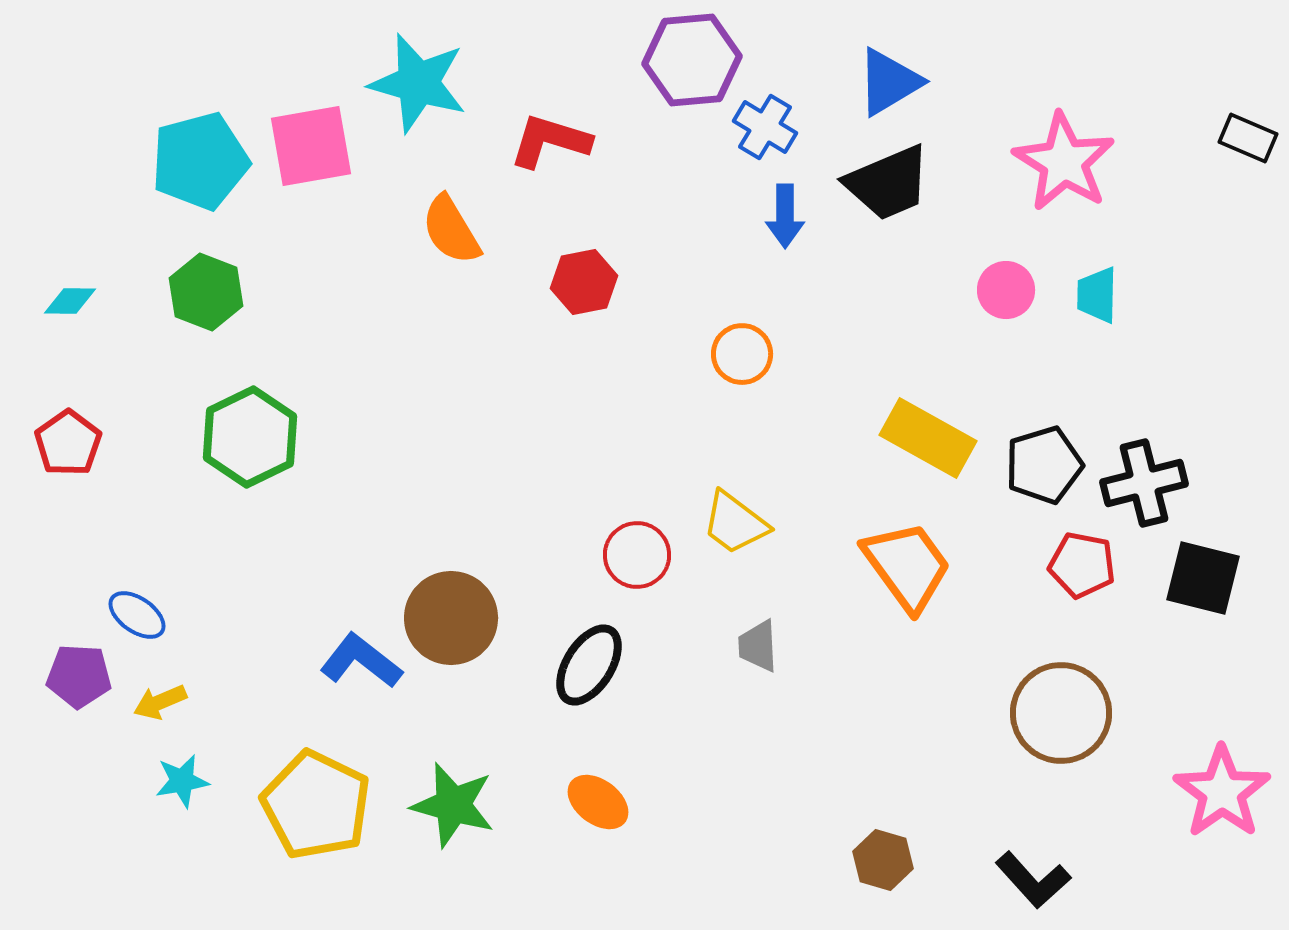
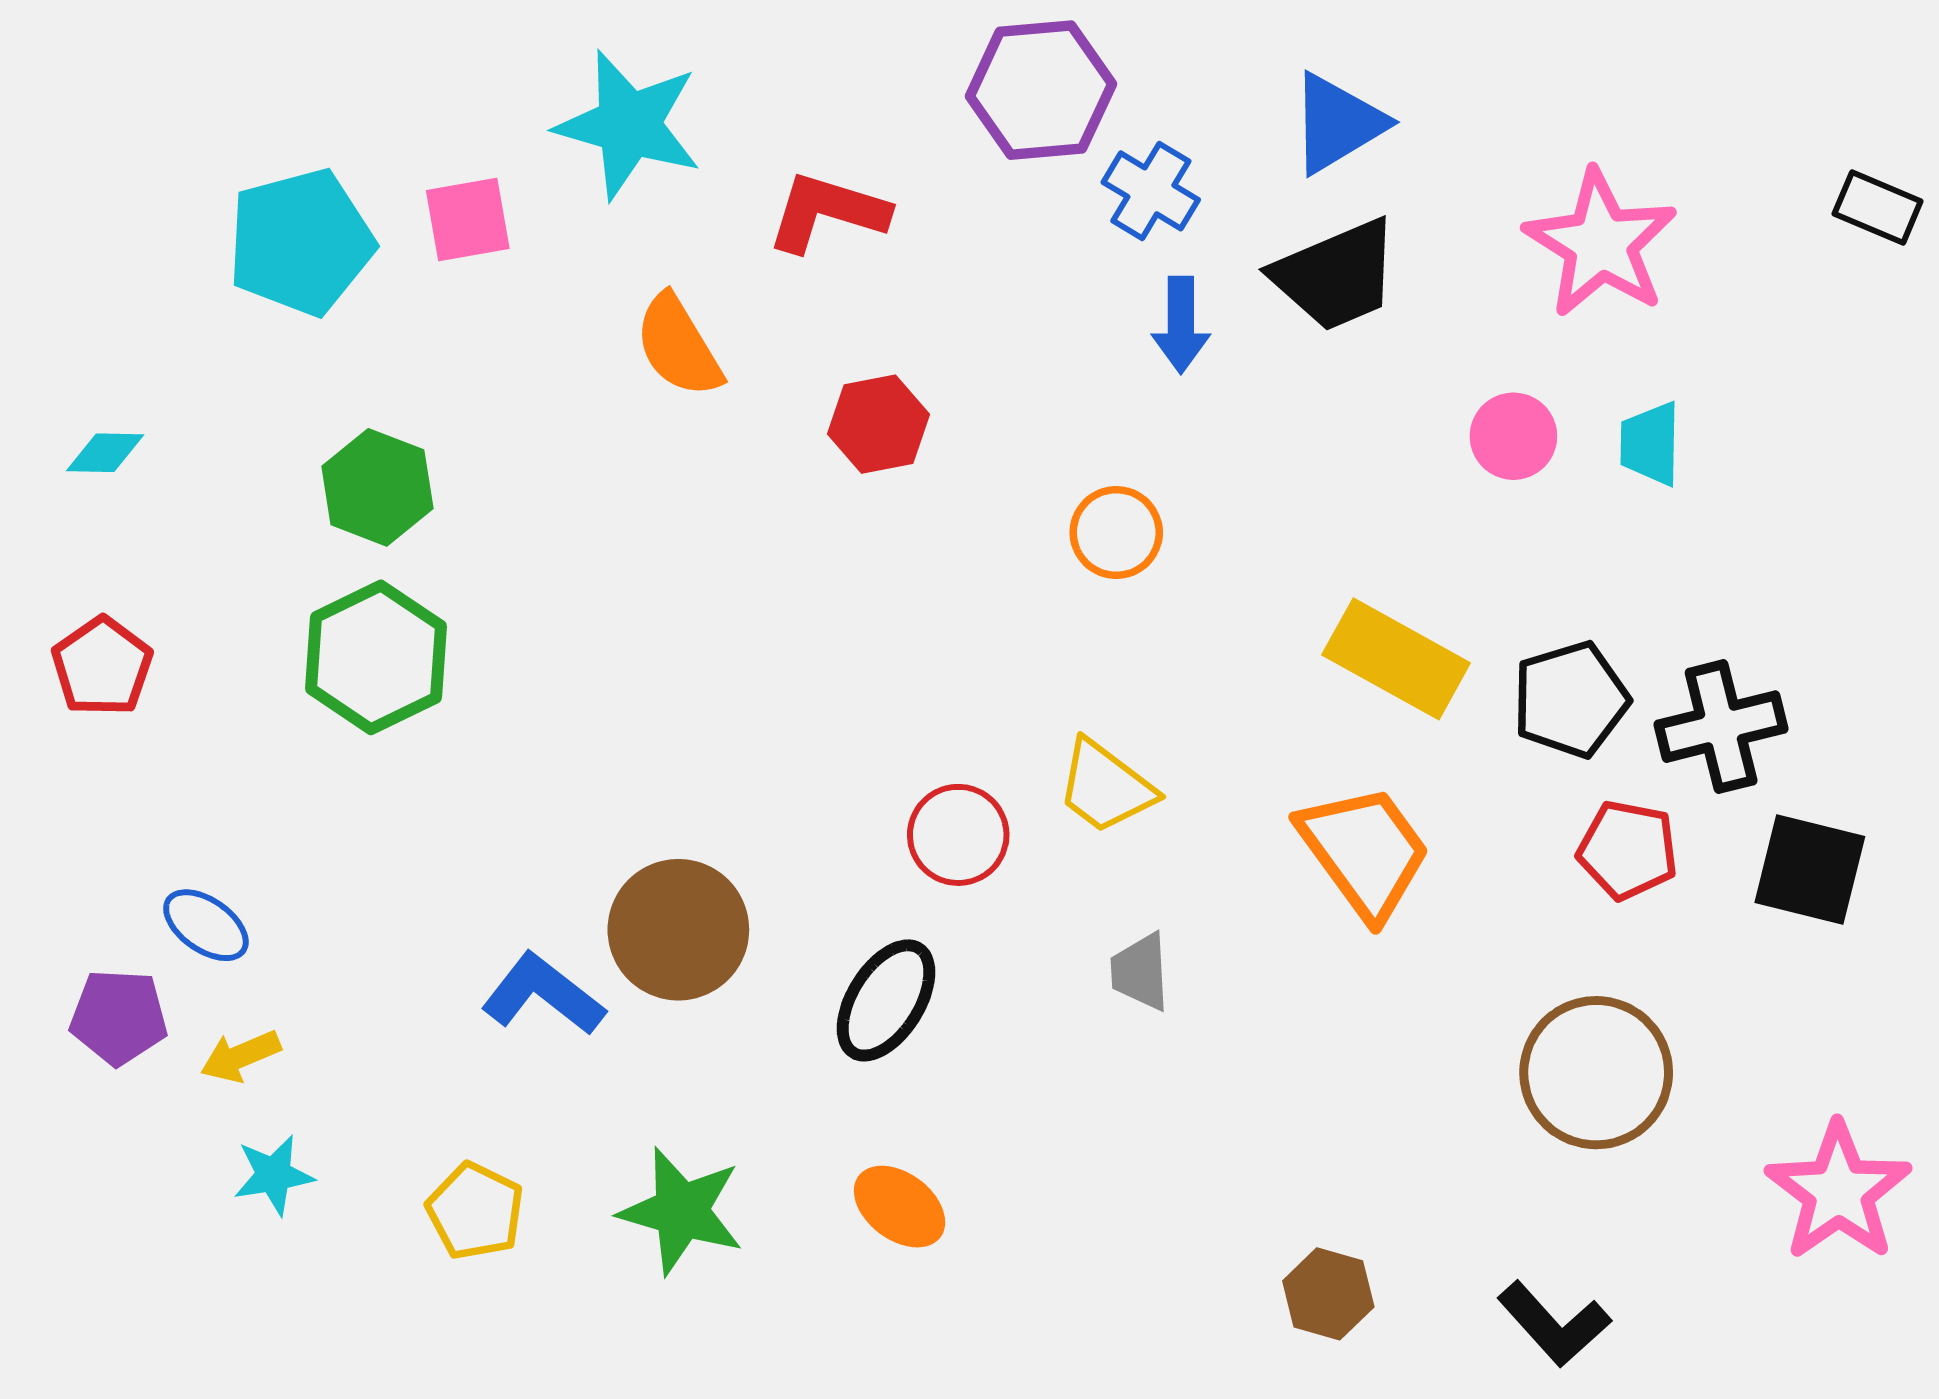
pink square: (311, 146) -> (468, 220), size x0.7
green hexagon: (206, 292) -> (377, 487), moved
yellow pentagon: (316, 805) -> (475, 1211), size x0.6

